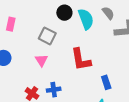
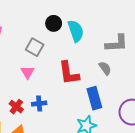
gray semicircle: (108, 13) -> (105, 68), moved
blue rectangle: (106, 82) -> (94, 98), size x1.5

